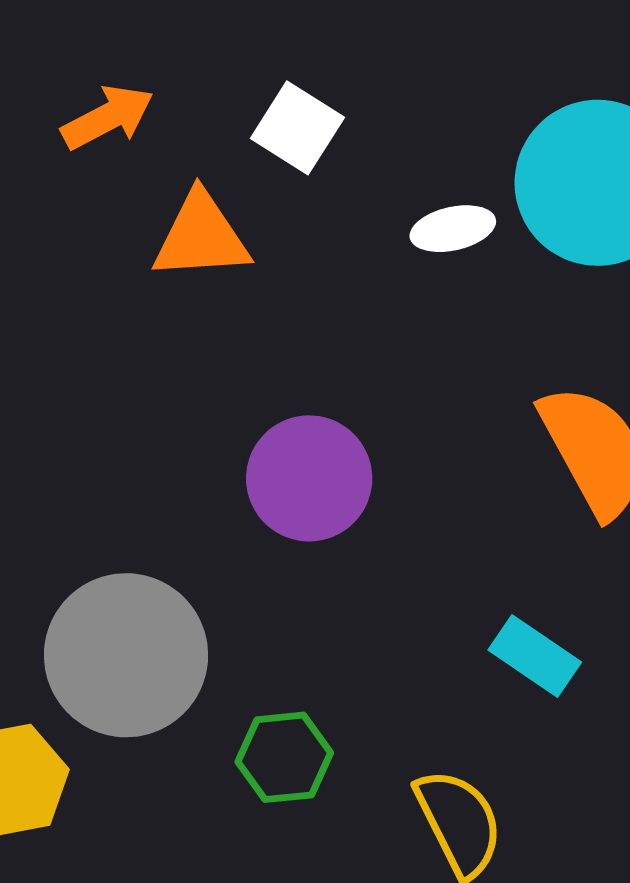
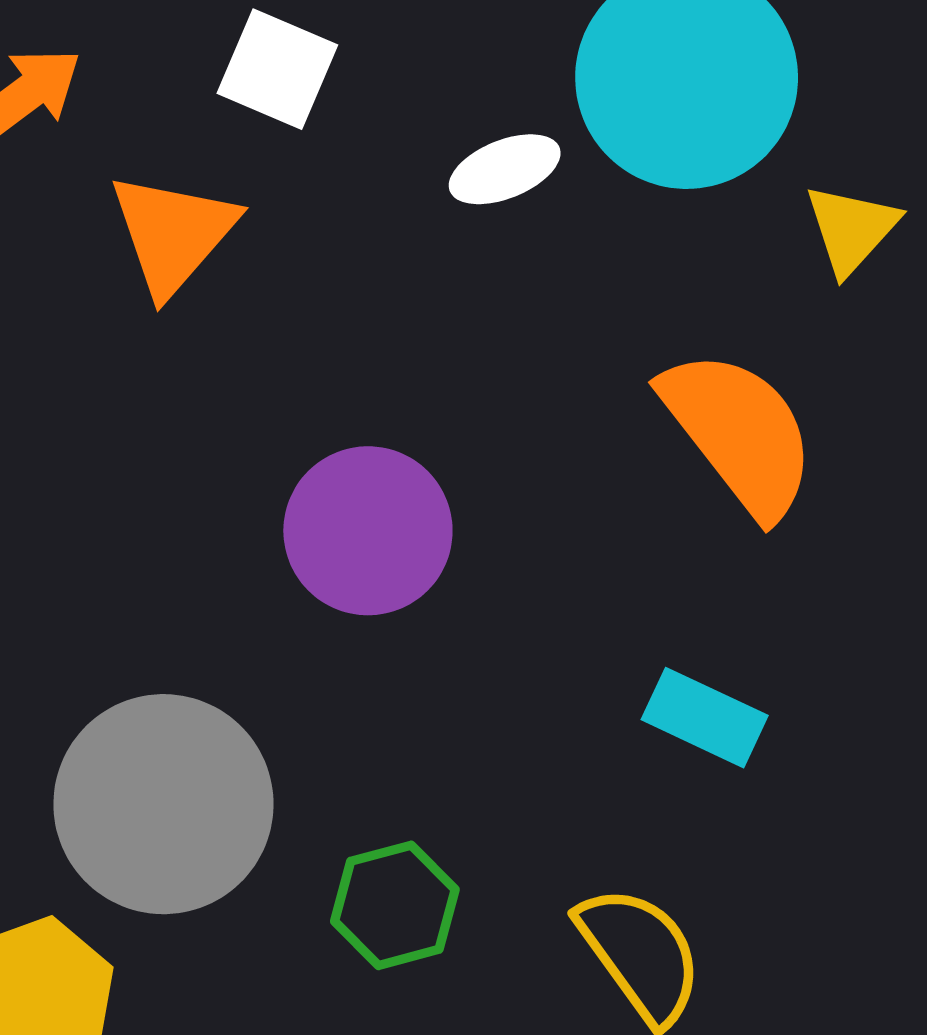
orange triangle: (201, 236) -> (173, 234), turned -36

